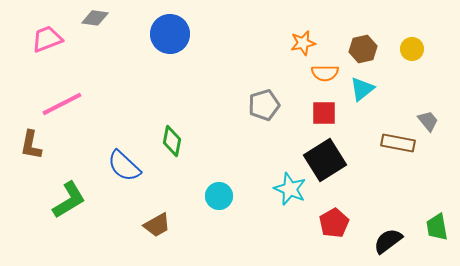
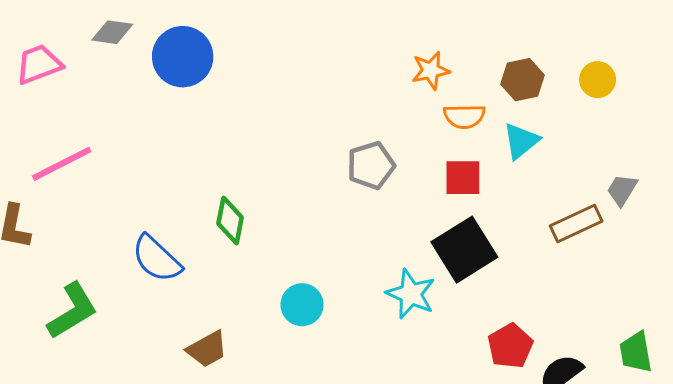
blue circle: (170, 34) -> (183, 57), moved
gray trapezoid: (428, 121) -> (622, 190), turned -110
brown rectangle: (398, 143) -> (576, 224), turned -36
red pentagon: (334, 223) -> (510, 346), moved

